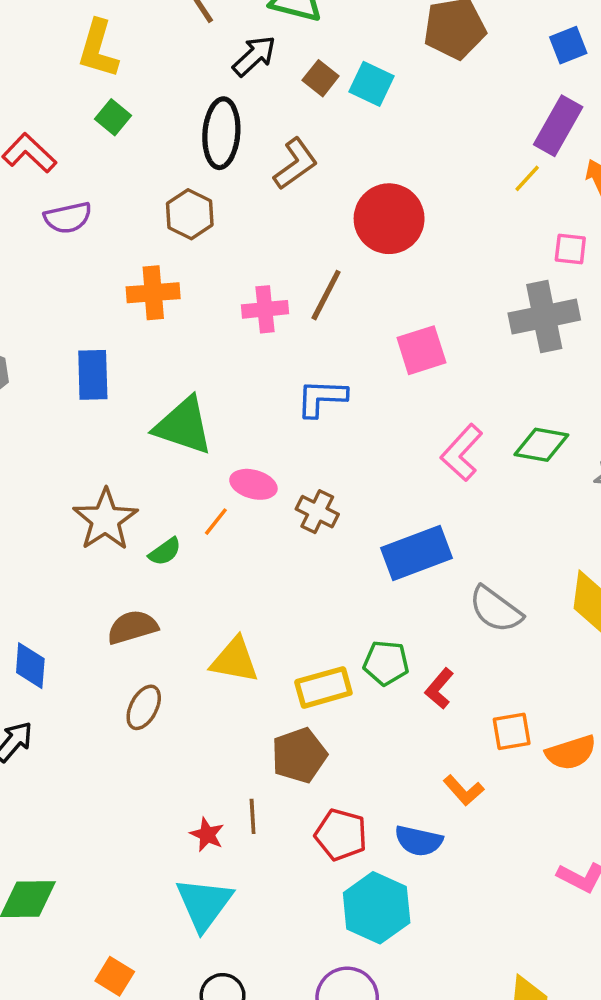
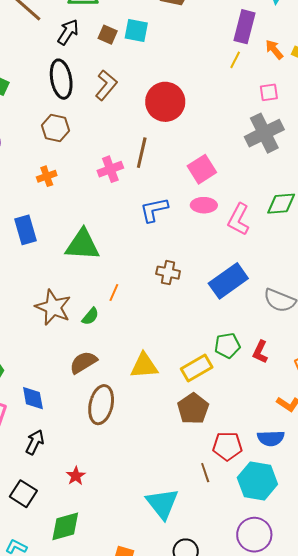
orange cross: (153, 293) -> (47, 176), size x0.7
pink ellipse: (253, 484) -> (204, 205), moved
brown ellipse: (144, 707) -> (101, 405), size x1.5
brown line: (253, 816) -> (205, 473), moved
red star: (207, 835) -> (76, 476), moved, turned 30

